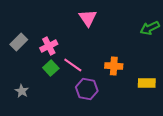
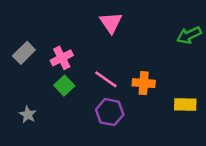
pink line: (73, 65) -> (106, 79), moved

